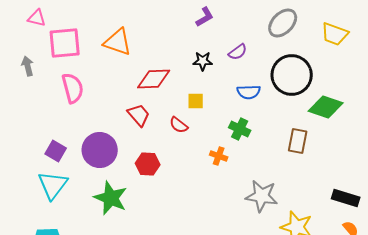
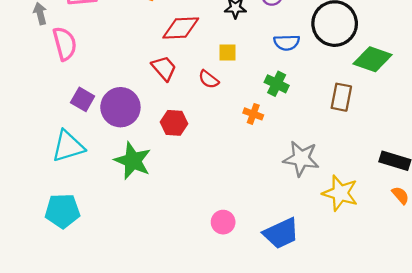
pink semicircle: (73, 88) -> (65, 44), moved
purple square: (56, 151) -> (83, 99), moved
cyan triangle: (53, 185) -> (68, 146), turned 36

